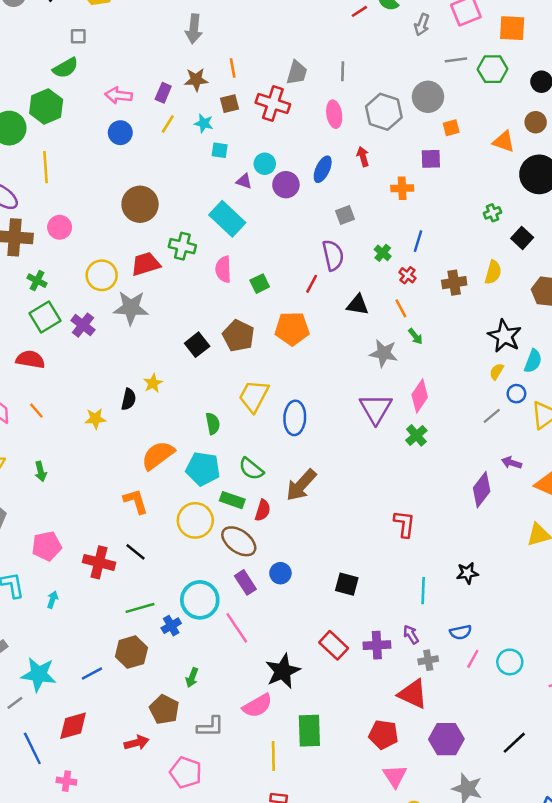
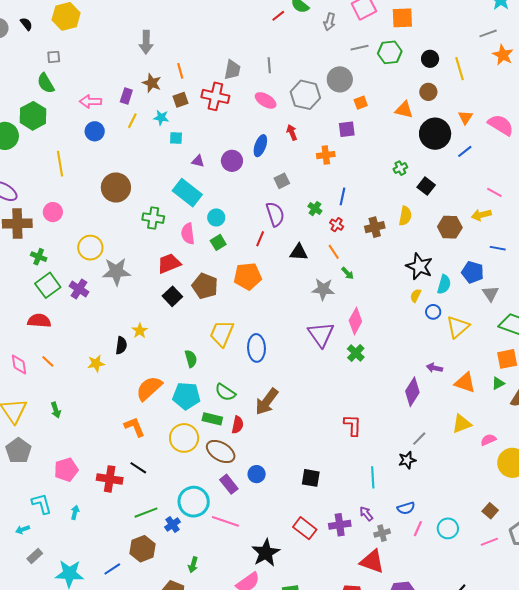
green semicircle: (65, 68) -> (46, 83), turned 95
brown star: (196, 80) -> (152, 83), turned 30
pink ellipse: (334, 114) -> (266, 100), turned -45
cyan circle: (265, 164) -> (216, 217), moved
yellow line: (45, 167) -> (60, 164), moved
red trapezoid: (146, 264) -> (169, 263), moved
gray line: (492, 416) -> (419, 439), moved
pink line: (237, 628) -> (225, 521), turned -32

